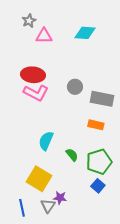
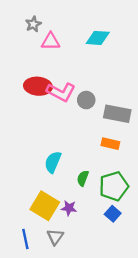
pink L-shape: (36, 93) -> (61, 92), moved
green semicircle: (72, 155) -> (83, 178), turned -120
purple star: (60, 198) -> (69, 208), moved

